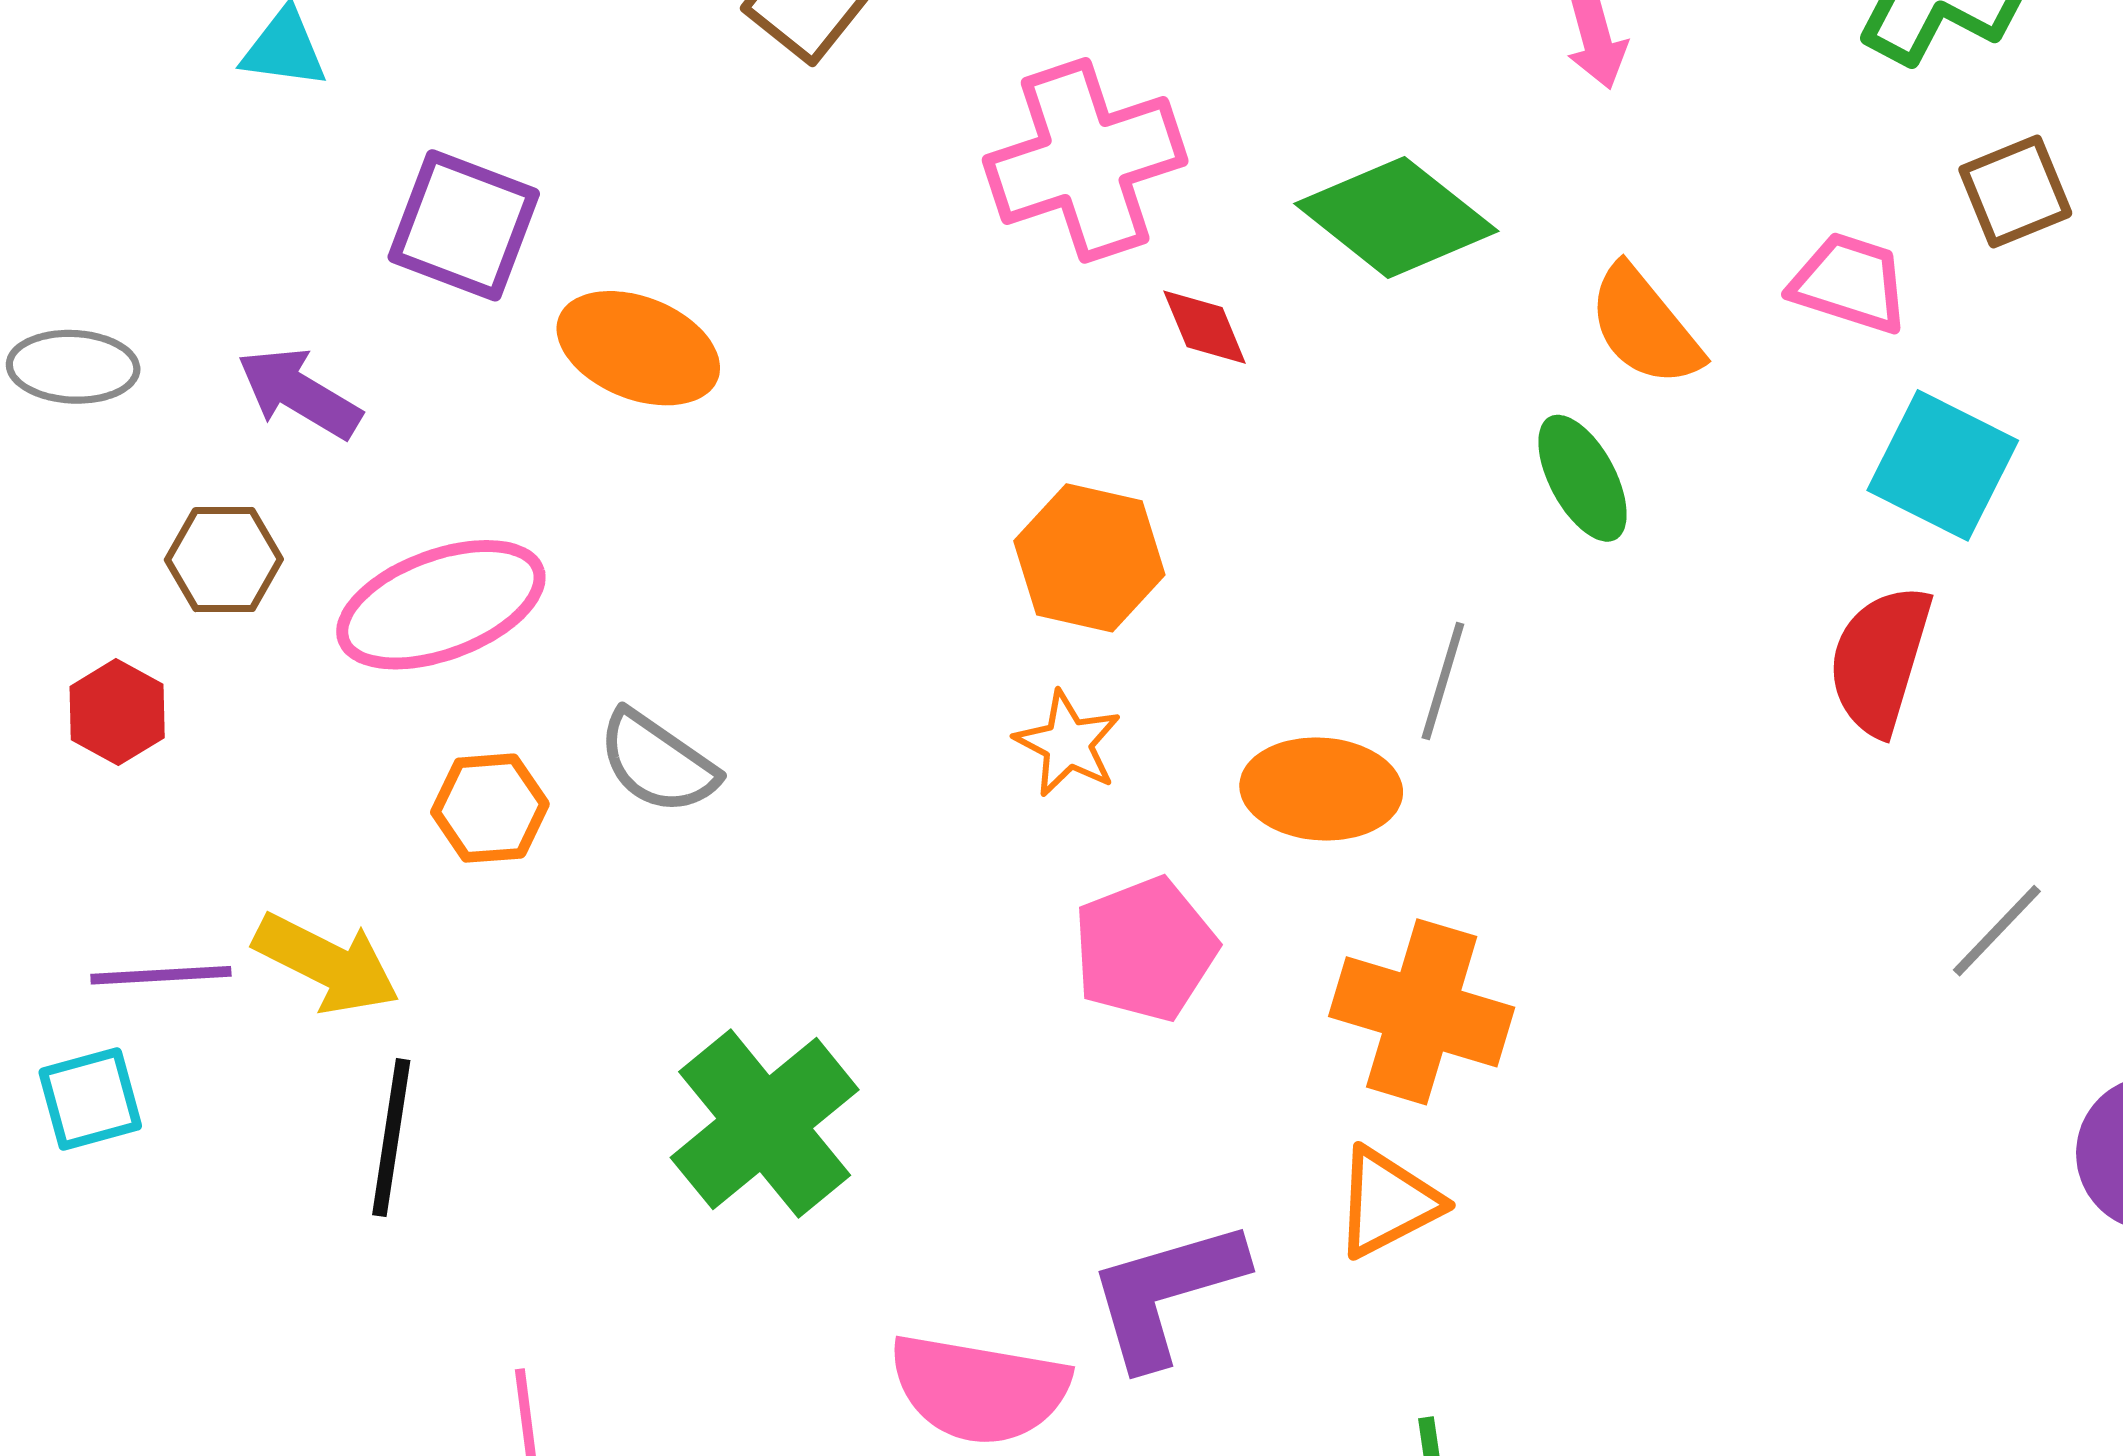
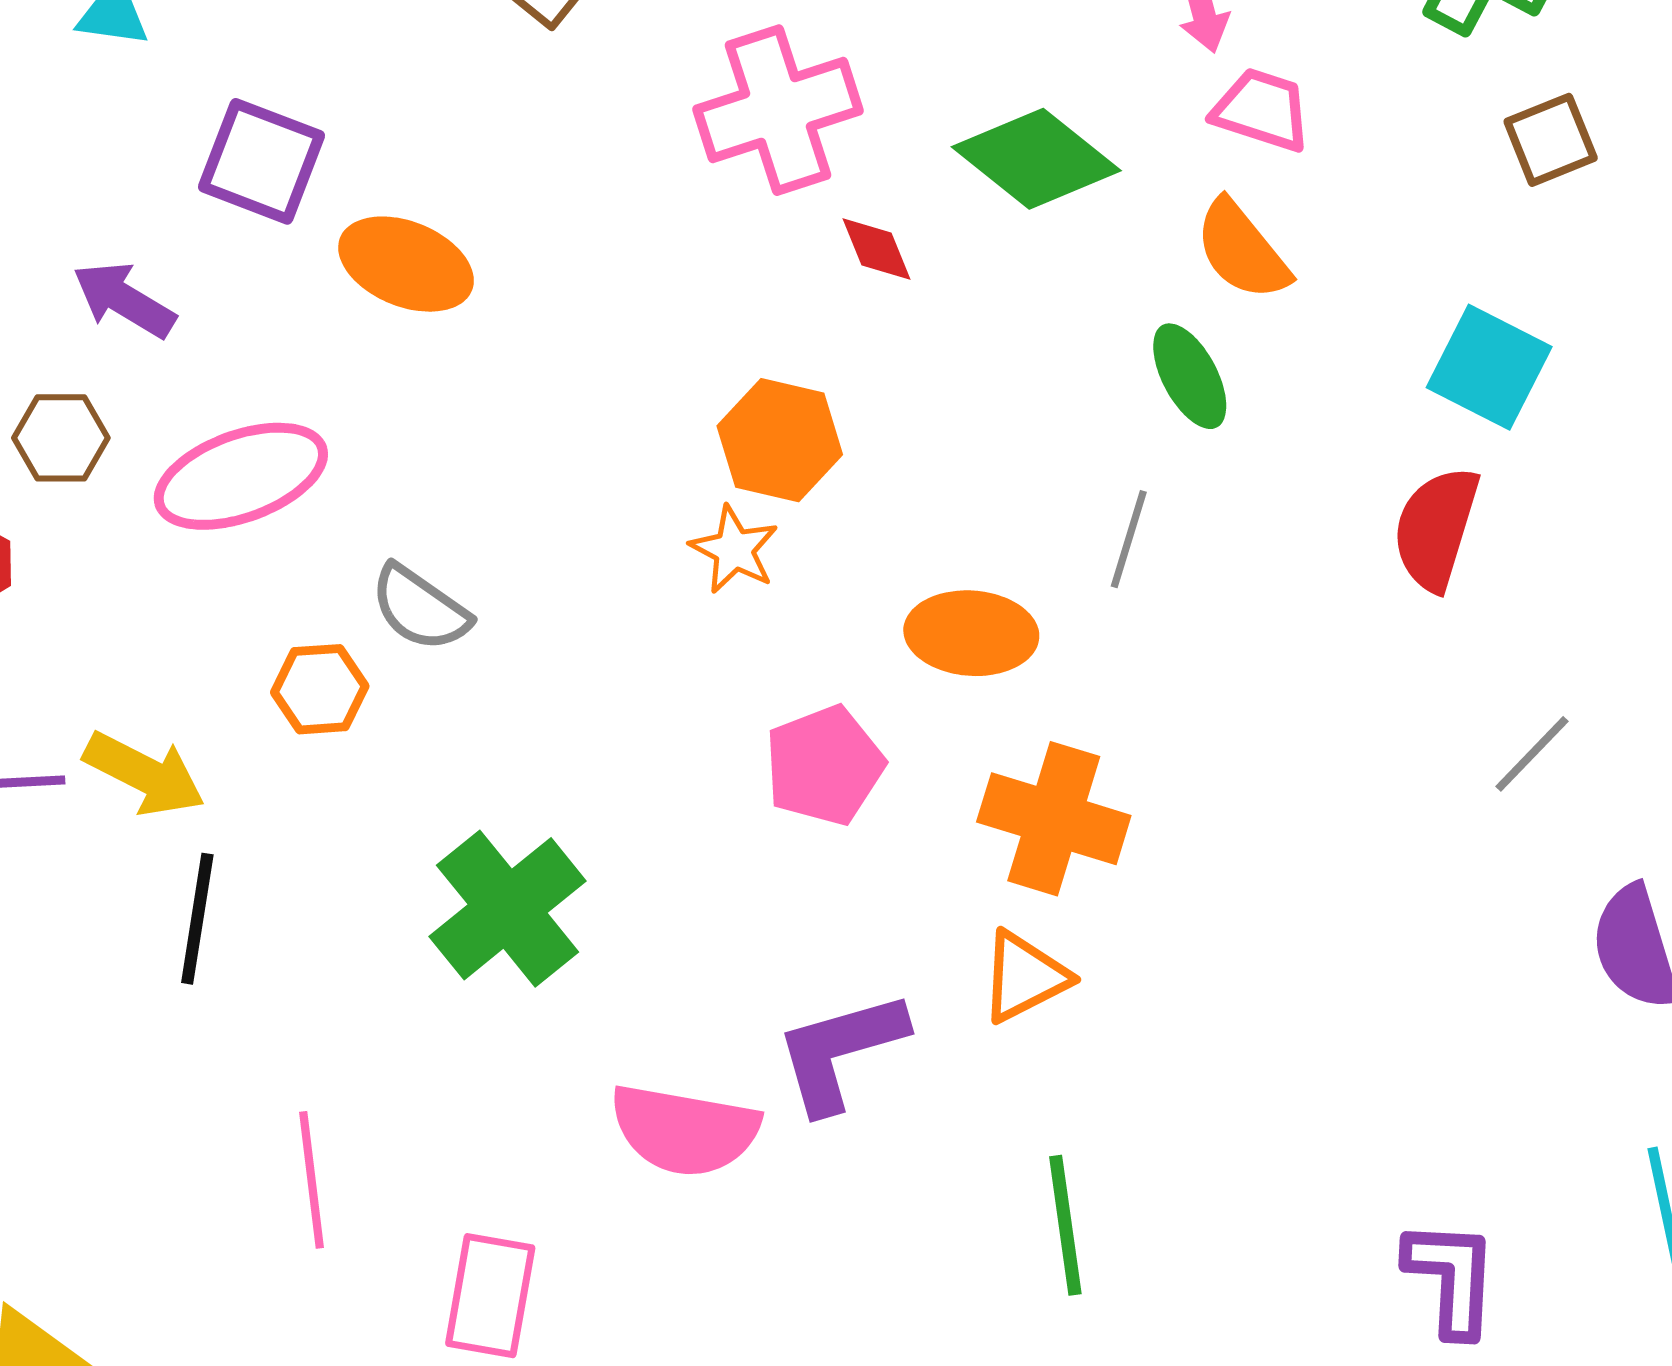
pink trapezoid: (1850, 283) -> (1262, 110), moved
gray line: (1443, 681) -> (1129, 539), moved
orange star: (1068, 744) -> (734, 550), moved
orange hexagon: (490, 808) -> (320, 689), moved

